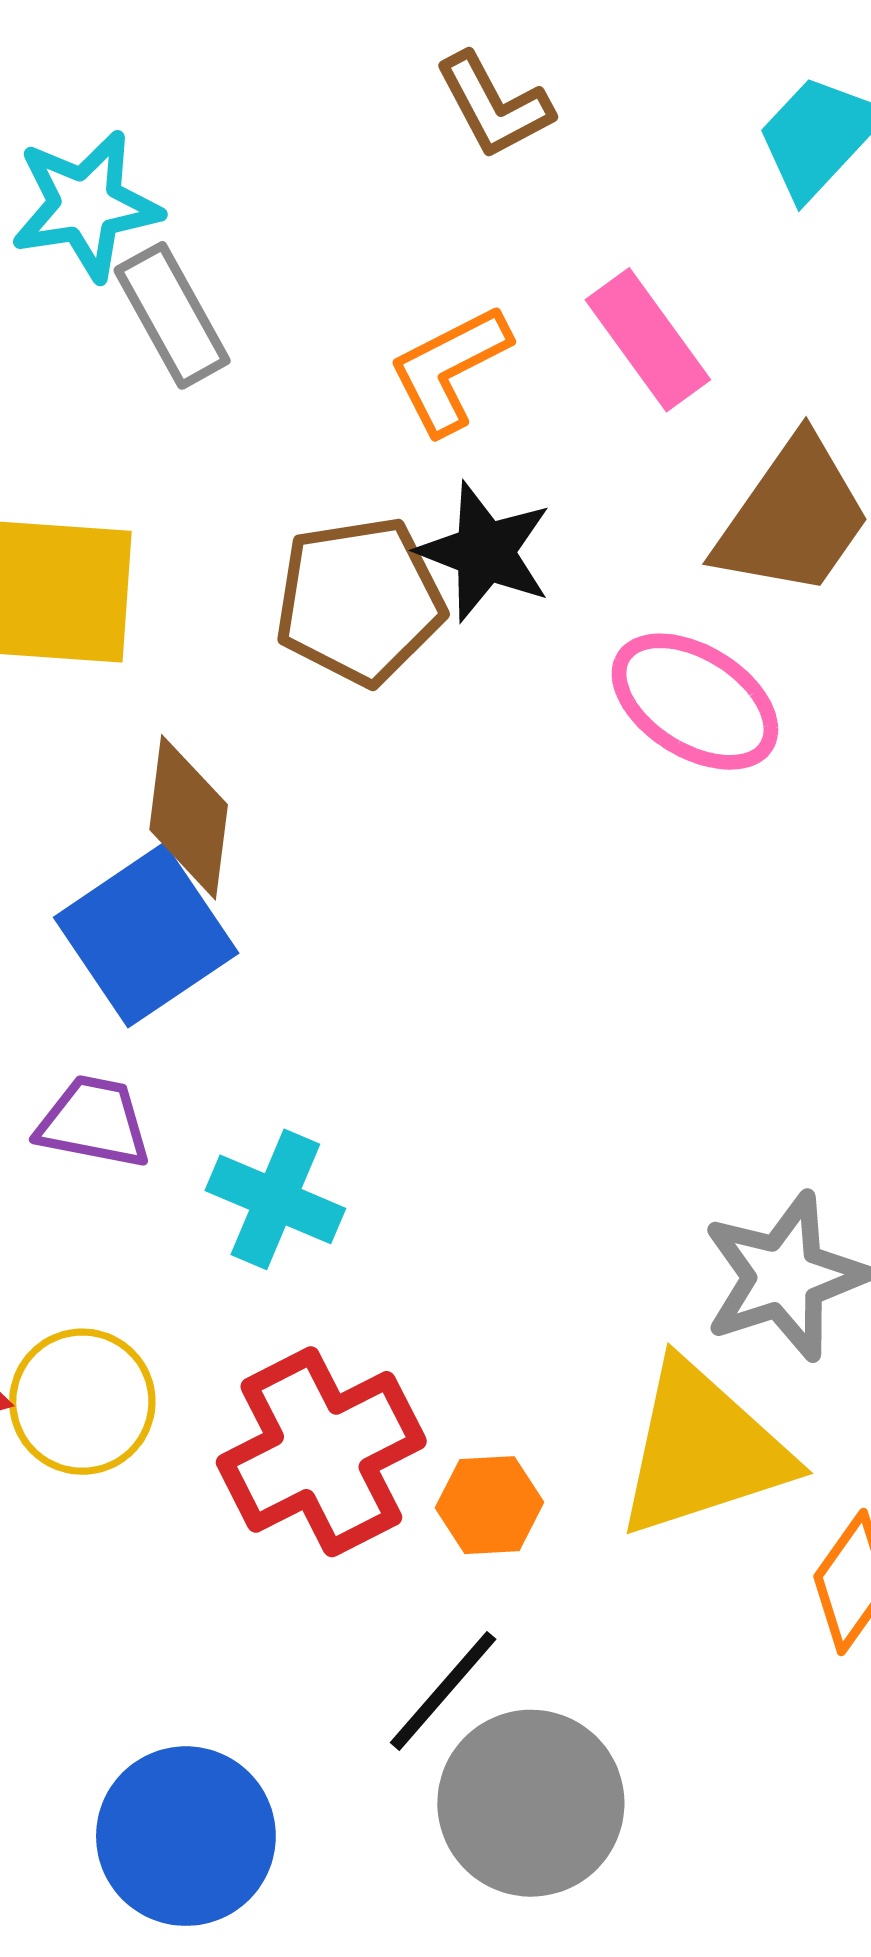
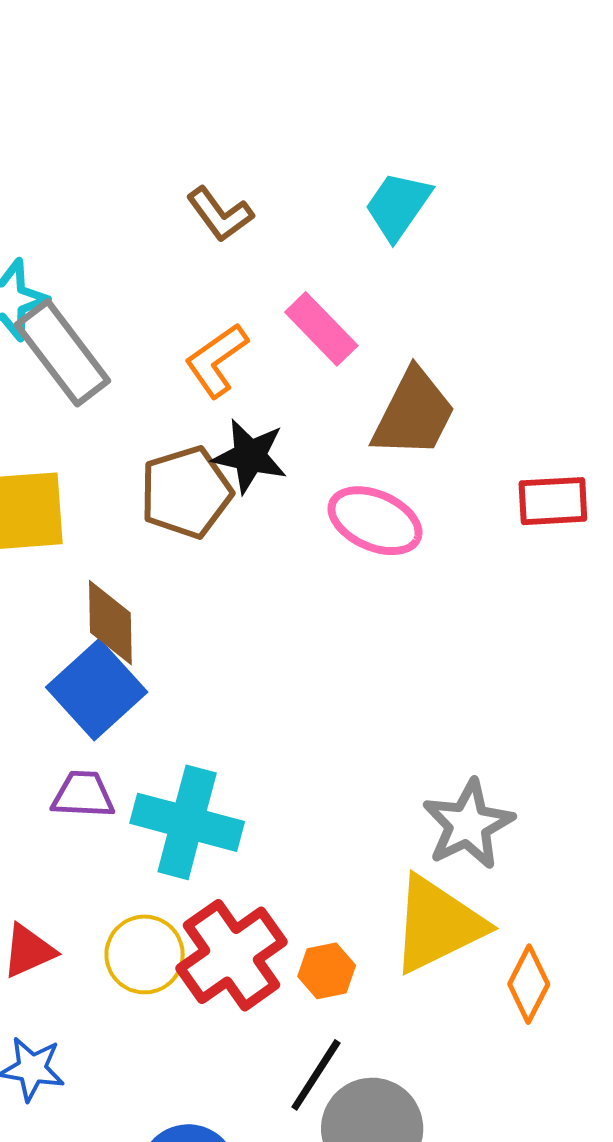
gray rectangle: (172, 315) -> (62, 353), size x1.4
cyan cross: (275, 1199) -> (187, 822), size x1.5
yellow circle: (82, 1402) -> (145, 954), moved

